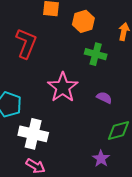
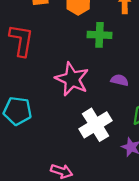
white cross: (33, 134) -> (96, 125), moved, turned -32

